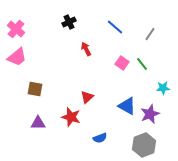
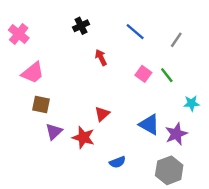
pink trapezoid: (17, 57) -> (33, 73), moved
purple triangle: (38, 123) -> (54, 132), moved, turned -42

